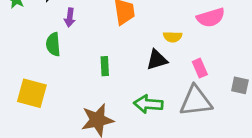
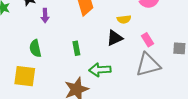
green semicircle: (53, 44) -> (35, 48), moved
green arrow: (148, 104) -> (100, 70), moved

